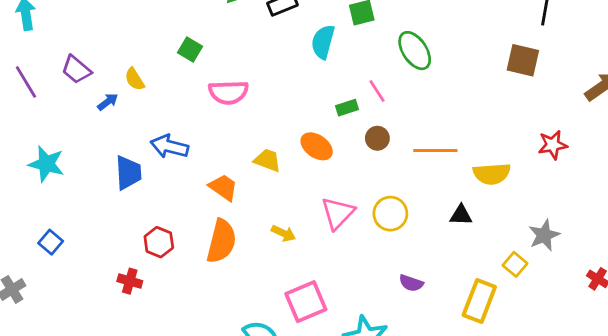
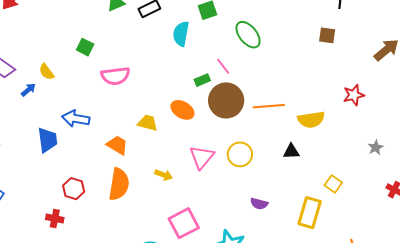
brown square: (523, 60) -> (327, 35), size x0.7
brown circle: (377, 138) -> (226, 100), size x2.0
gray star: (544, 235) -> (376, 147), moved, size x0.7

